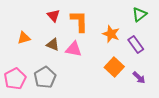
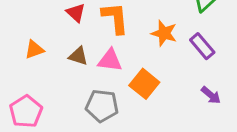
orange square: (114, 67) -> (144, 84), moved
gray pentagon: (45, 77) -> (102, 106), moved, turned -30

